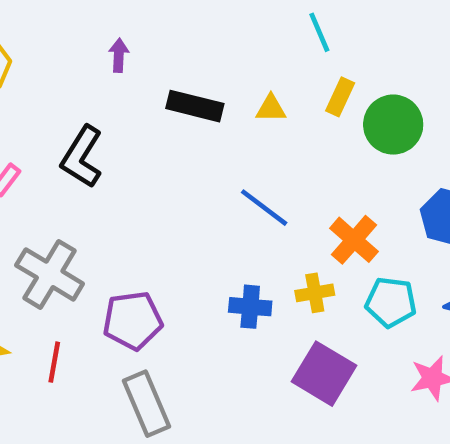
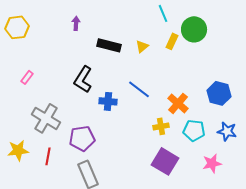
yellow triangle: (271, 108) -> (142, 46), turned -40
green circle: (393, 125) -> (194, 29), moved
black L-shape: (82, 157) -> (83, 79), moved
blue cross: (250, 307) -> (108, 101), moved

